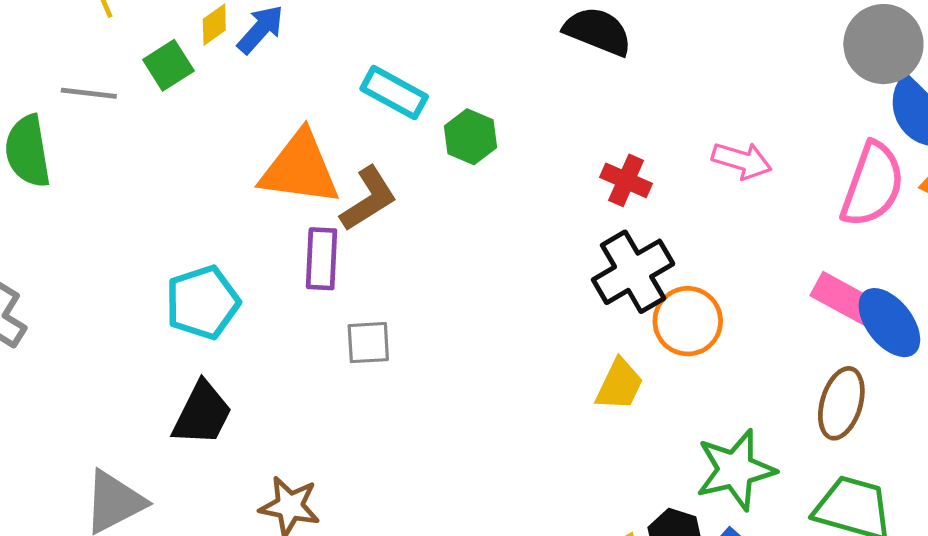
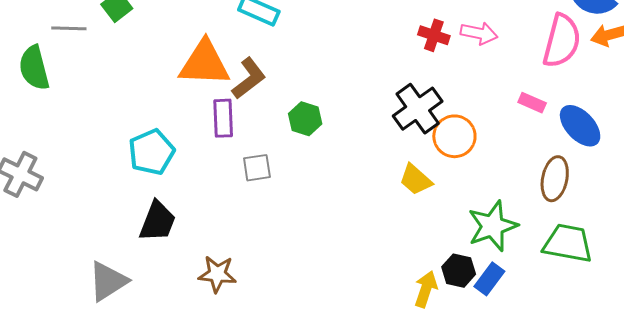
green hexagon: (470, 137) -> (305, 119), moved
red cross: (626, 180) -> (434, 35), moved
pink rectangle: (844, 299) -> (532, 103), moved, size x0.7
yellow trapezoid: (619, 385) -> (416, 180), turned 111

